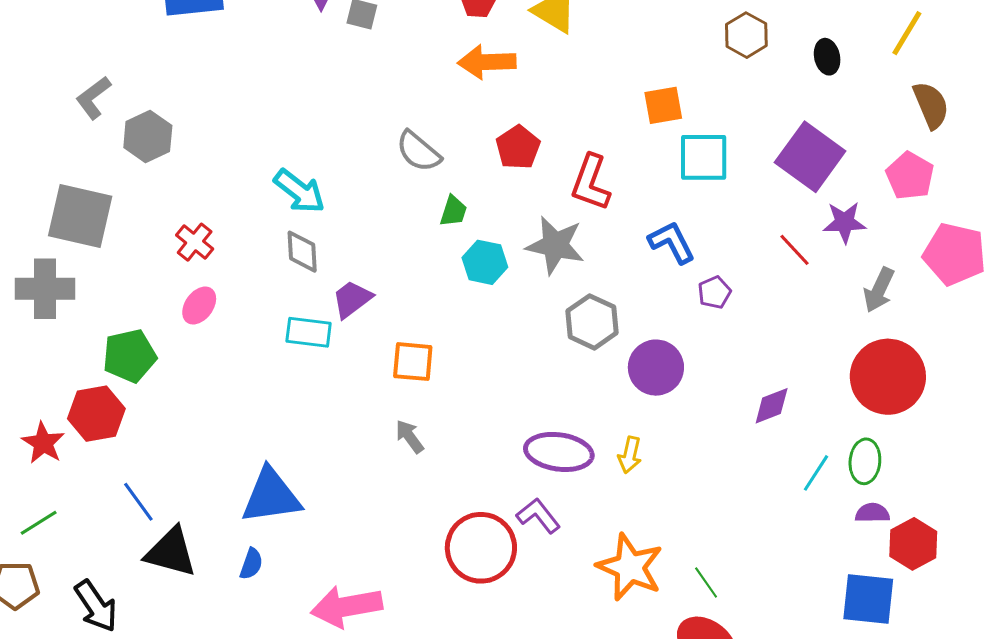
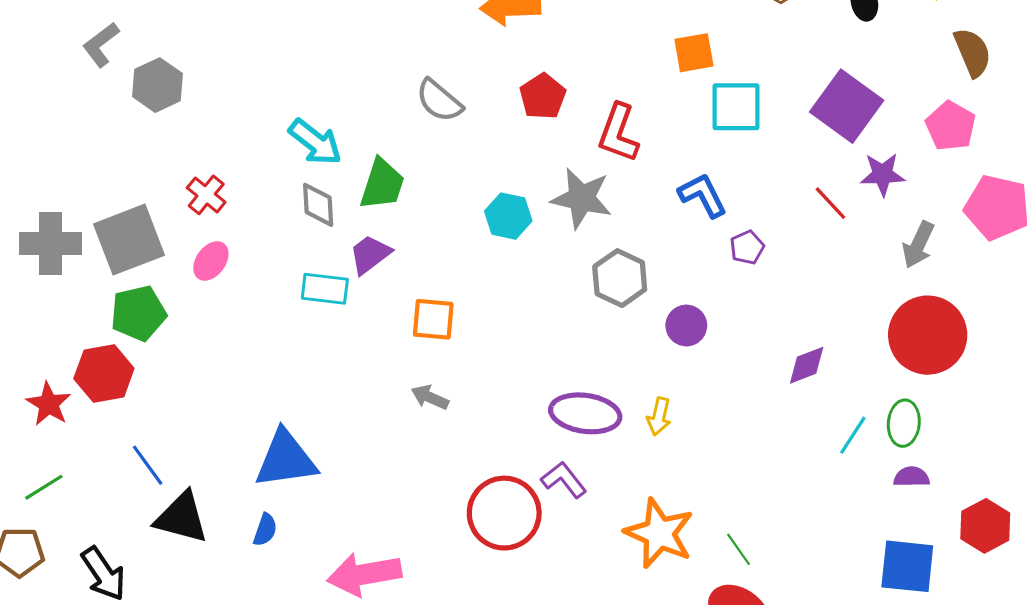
green trapezoid: (453, 211) -> (382, 184), moved, size x1.6
gray square: (80, 216) -> (129, 240), moved, turned -34
purple circle: (656, 368) -> (686, 326), size x0.7
gray arrow: (410, 436) -> (430, 397), turned -30
red hexagon: (913, 544) -> (985, 526), moved

